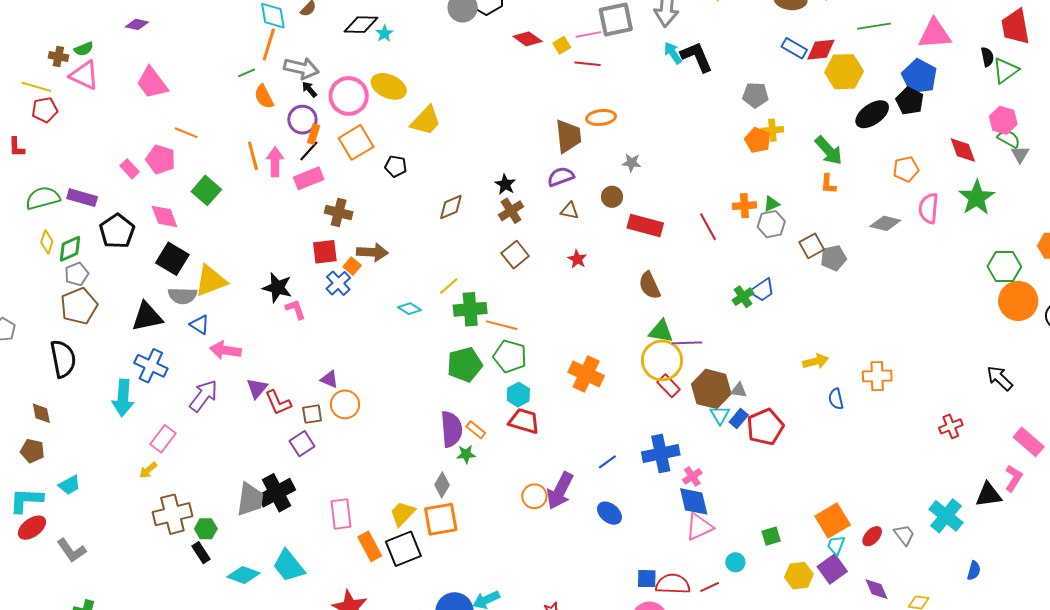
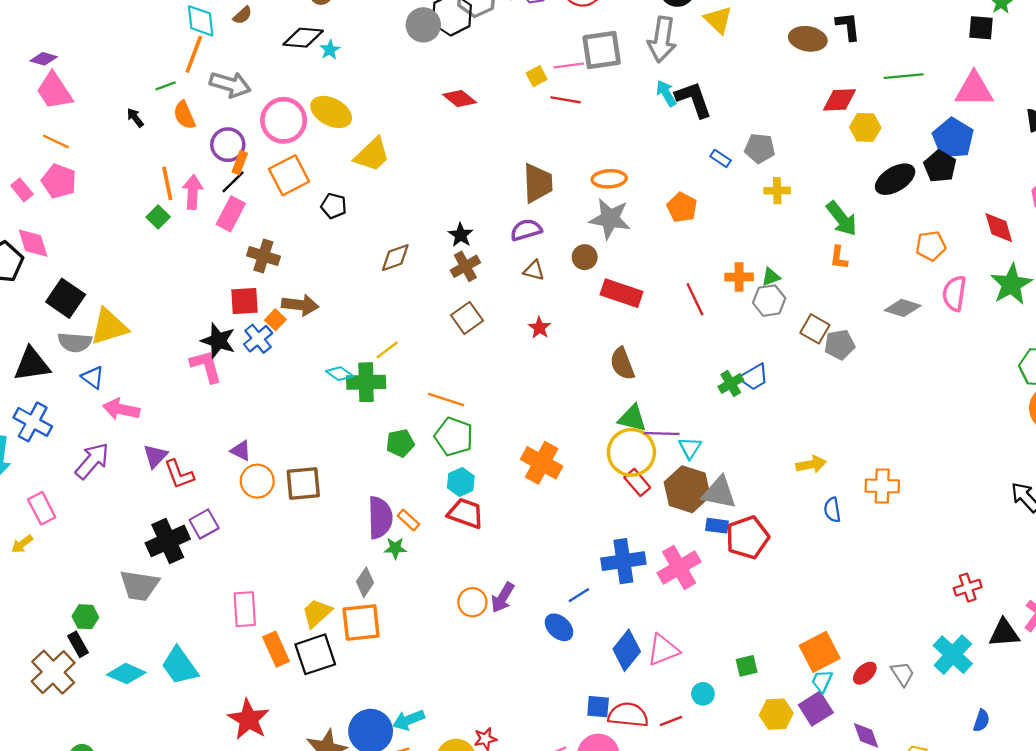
purple diamond: (137, 24) -> (44, 59), moved
red diamond: (528, 39) -> (460, 99), moved
blue rectangle: (794, 48) -> (721, 158), moved, size x0.7
yellow hexagon: (844, 72) -> (865, 127), size x0.7
black arrow: (309, 89) -> (135, 118), moved
orange ellipse: (601, 118) -> (609, 179), moved
orange line: (186, 133) -> (56, 141), moved
orange pentagon: (758, 140) -> (682, 207), moved
gray star: (632, 163) -> (610, 219), size x1.8
pink rectangle: (309, 178) -> (231, 214), turned -44
green square: (206, 190) -> (158, 217), moved, size x0.7
pink diamond: (164, 216) -> (33, 243), moved
brown square: (812, 246) -> (815, 329), turned -35
black star: (277, 288) -> (218, 341), moved
pink L-shape: (295, 309) -> (206, 366), size x1.4
green cross: (470, 309) -> (366, 382), moved
green pentagon: (465, 365) -> (400, 443), size x0.7
gray triangle: (739, 390) -> (719, 493), size x1.8
brown square: (312, 414) -> (303, 483), moved, size x1.5
cyan triangle: (720, 415) -> (690, 448), moved
blue rectangle: (739, 418) -> (717, 526), turned 54
red cross: (951, 426) -> (968, 588), moved
pink rectangle: (163, 439) -> (42, 508), turned -68
blue line: (607, 462) -> (579, 595), moved
pink cross: (692, 476) -> (679, 567), moved, size x1.8
purple arrow: (560, 491) -> (503, 598), size x0.7
black cross: (276, 493) -> (168, 541), moved
gray trapezoid: (250, 499) -> (139, 585), turned 87
blue diamond: (694, 501) -> (627, 650), moved, turned 48
brown cross: (172, 514) -> (53, 672), moved, turned -33

